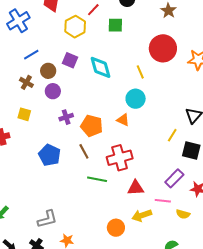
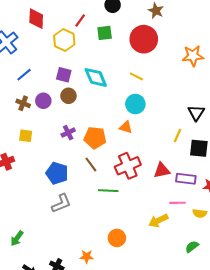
red circle: (163, 48) -> (144, 39), moved
brown circle: (48, 71) -> (68, 96), moved
yellow line: (140, 72) -> (136, 76), turned -32
purple circle: (53, 91) -> (43, 101), moved
purple rectangle: (174, 178) -> (186, 179), turned 60
red triangle: (136, 188) -> (162, 170), moved
gray L-shape: (47, 219) -> (61, 203), moved
orange circle: (116, 228) -> (117, 238), moved

